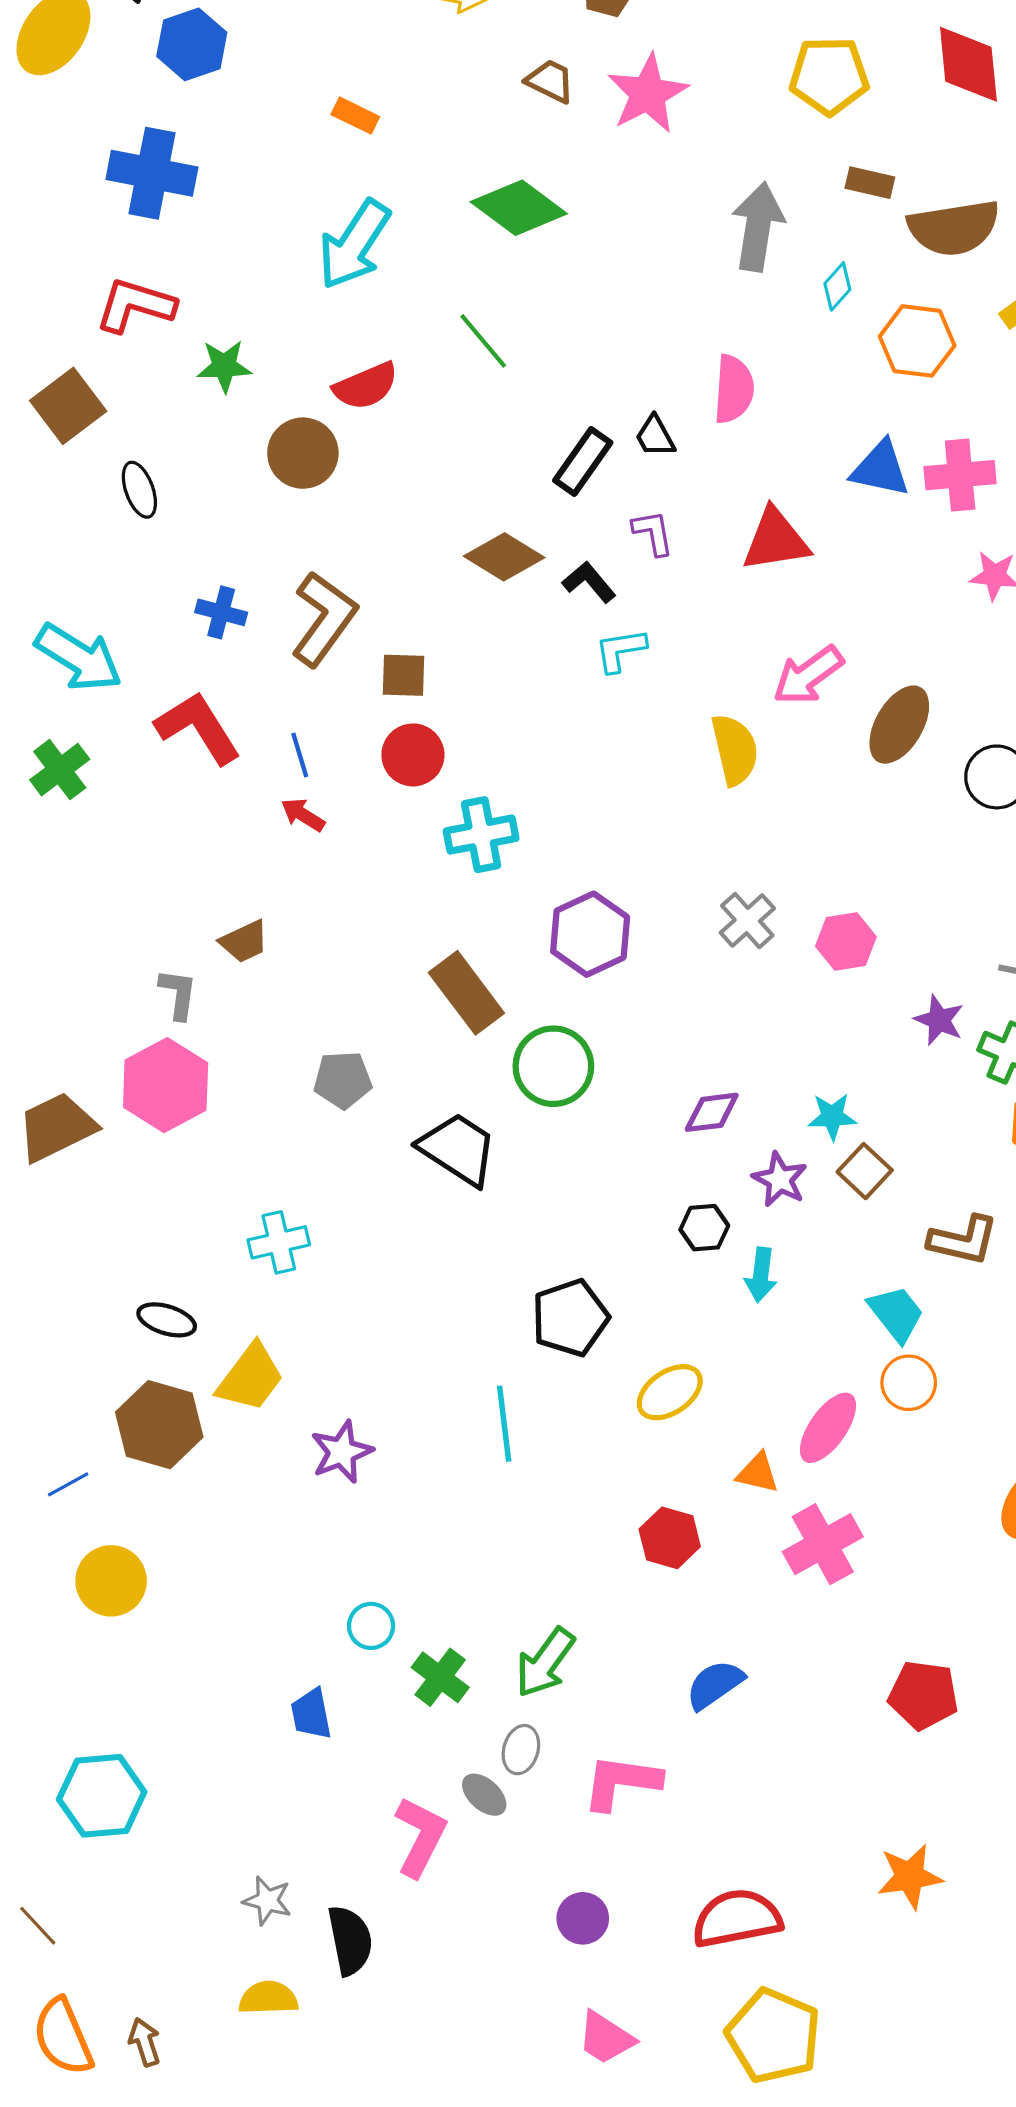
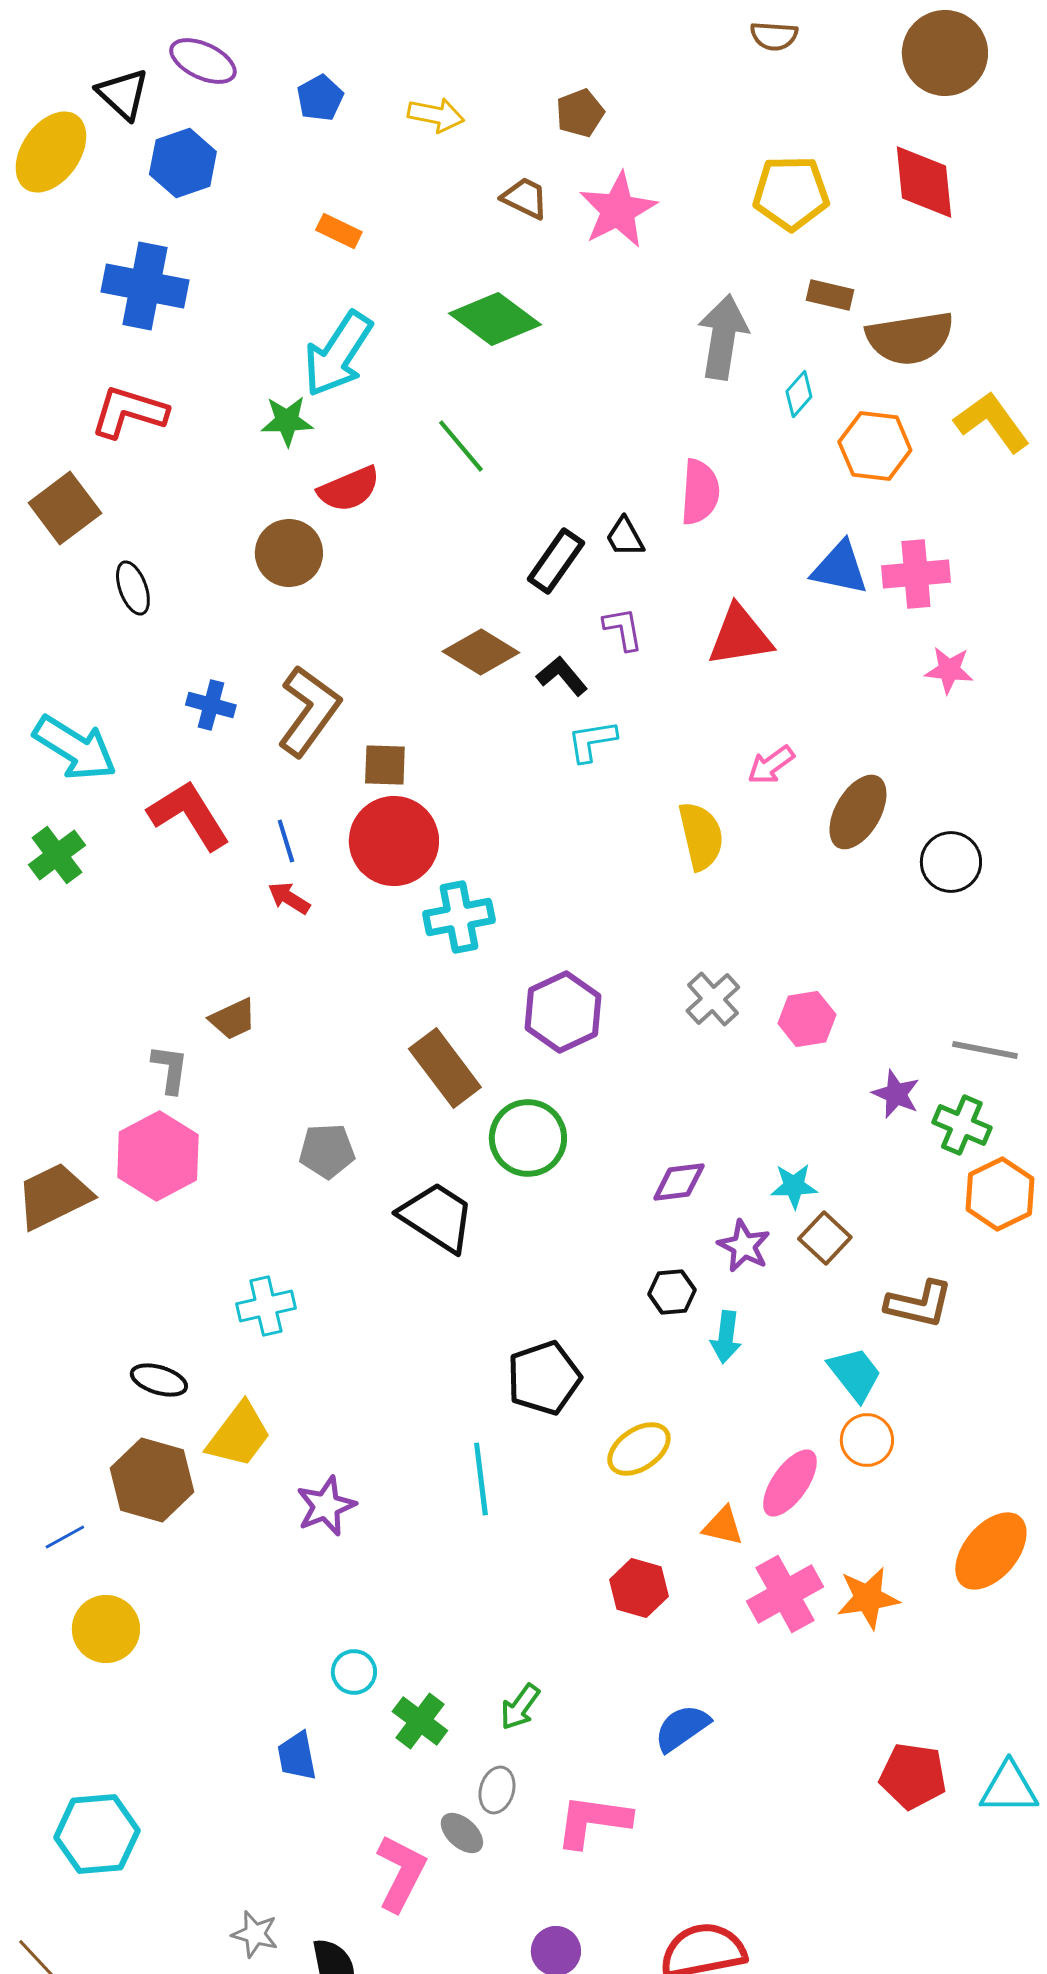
green star: (224, 366) -> (287, 421), moved
pink arrow: (808, 675) -> (771, 765), size x0.7
red circle: (413, 755) -> (394, 841), size x1.5
green arrow: (545, 1663) -> (520, 1707), size x0.7
red pentagon: (923, 1695) -> (913, 1776), moved
orange star: (910, 1876) -> (868, 1598), moved

